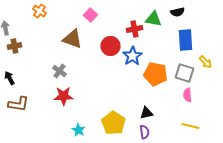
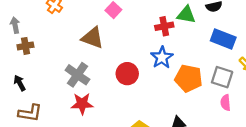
blue rectangle: (185, 40) -> (223, 39), turned -65
red circle: (110, 46) -> (127, 74), moved
gray cross: (59, 71) -> (77, 75), size x1.5

